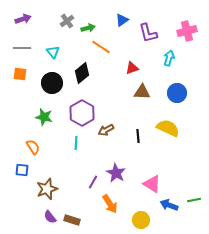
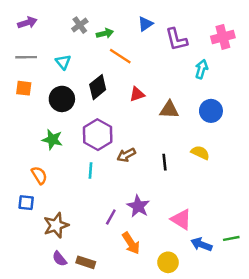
red triangle: (132, 68) -> (137, 94), moved
yellow semicircle: (168, 128) -> (200, 153), size x0.7

